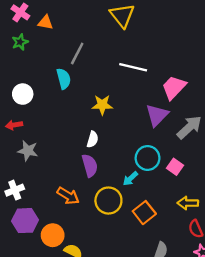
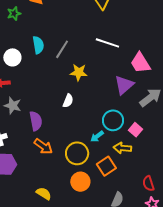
gray line: (77, 53) -> (62, 49), moved
cyan semicircle: (64, 79) -> (38, 45), moved
pink trapezoid: (174, 87) -> (140, 63), turned -80
purple semicircle: (90, 166) -> (36, 121), moved
yellow arrow: (188, 203) -> (122, 148), moved
orange circle: (53, 235) -> (80, 182), moved

